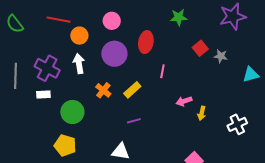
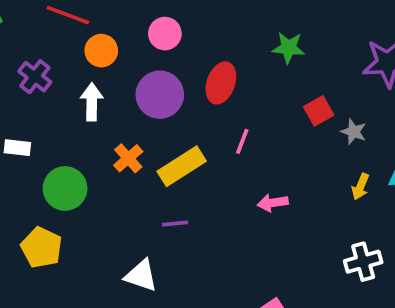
purple cross: (47, 68) -> (35, 77), moved, size x0.7
yellow rectangle: (132, 90) -> (182, 166), size x1.4
yellow arrow: (202, 113) -> (360, 187), moved

